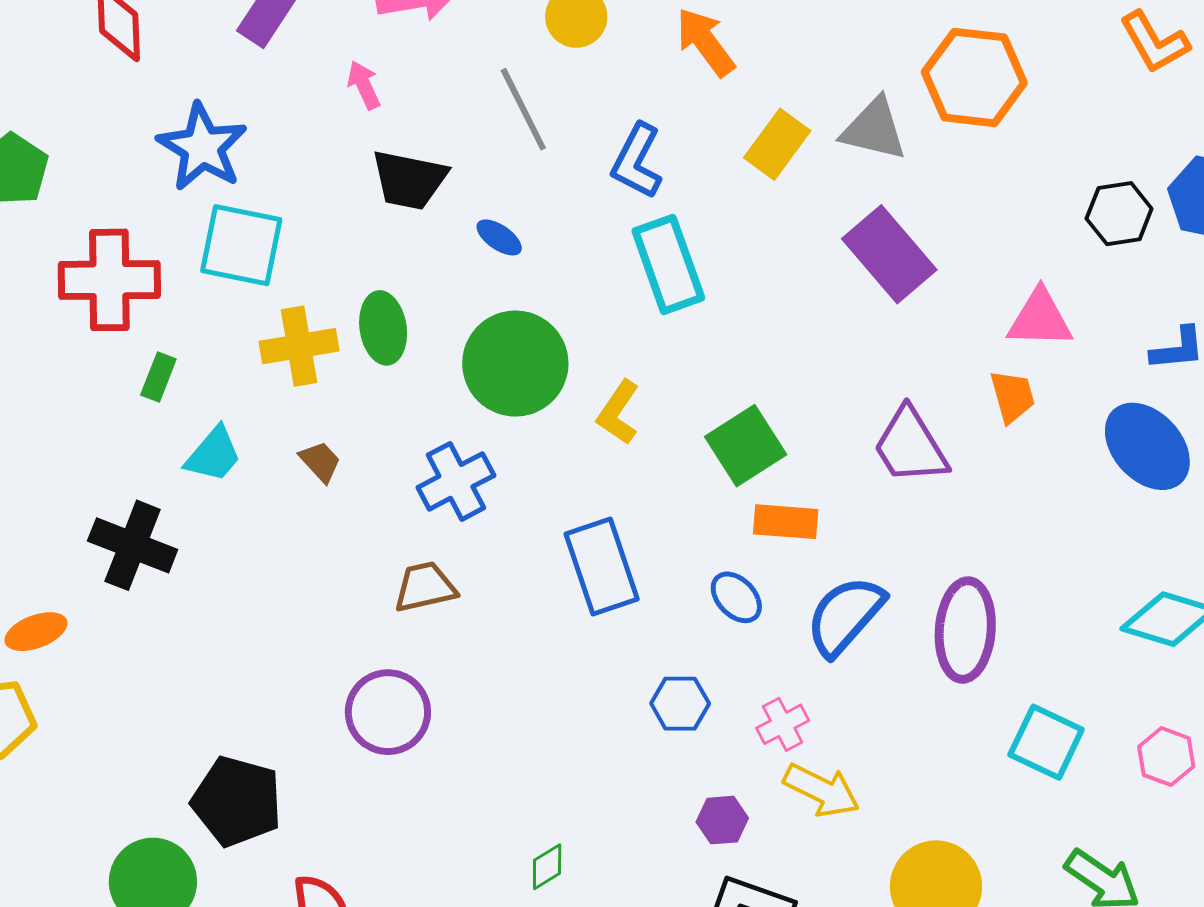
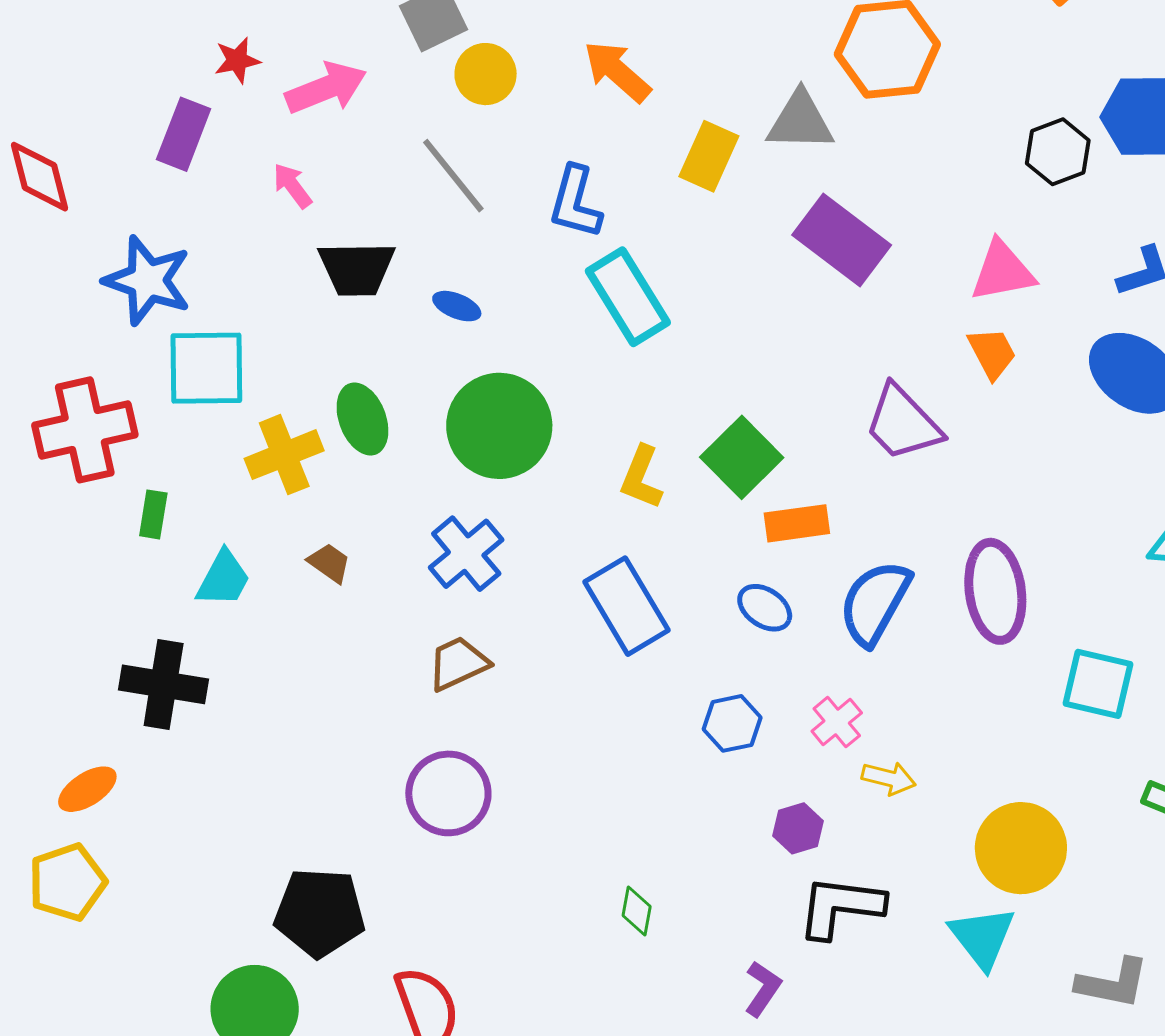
yellow L-shape: (618, 412) -> (641, 477), moved
yellow arrow: (822, 790) -> (889, 778), size x0.7
green diamond: (547, 867) -> (637, 911), turned -36

